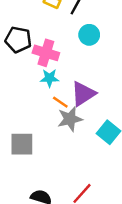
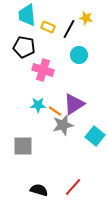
black pentagon: (18, 40) -> (24, 47), moved
cyan star: (50, 78) -> (38, 105), moved

